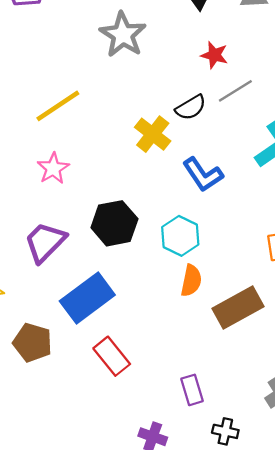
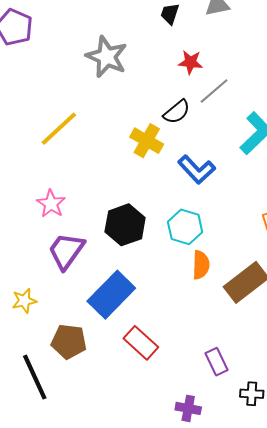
pink star: (53, 168) -> (51, 204), moved

